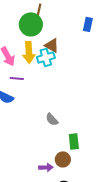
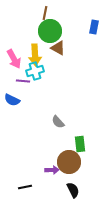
green circle: (31, 24) -> (50, 31), moved
cyan cross: (46, 57) -> (35, 71), moved
brown circle: (63, 159) -> (69, 162), size x1.5

